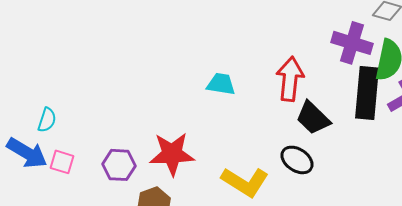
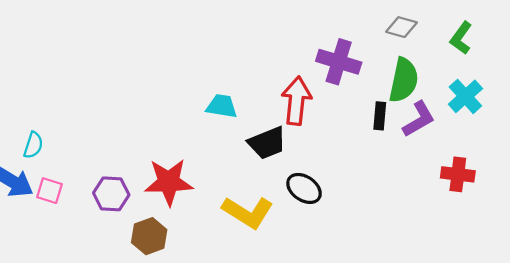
purple cross: (352, 43) -> (339, 62), moved
black rectangle: (367, 93) -> (380, 116), size x0.5
black trapezoid: (313, 118) -> (267, 143), moved, turned -66

